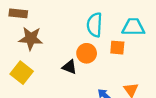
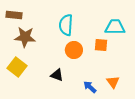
cyan semicircle: (95, 25) -> (66, 25), moved
black triangle: (70, 67) -> (57, 75), moved

